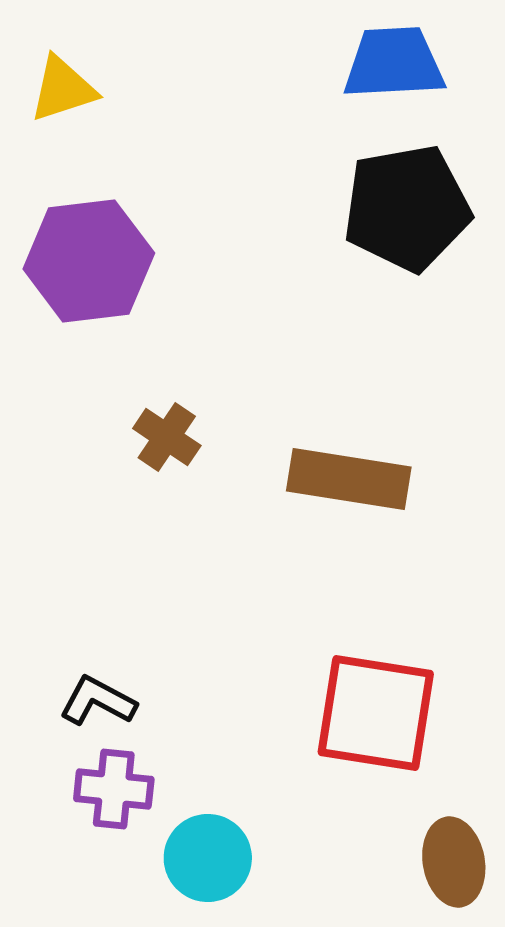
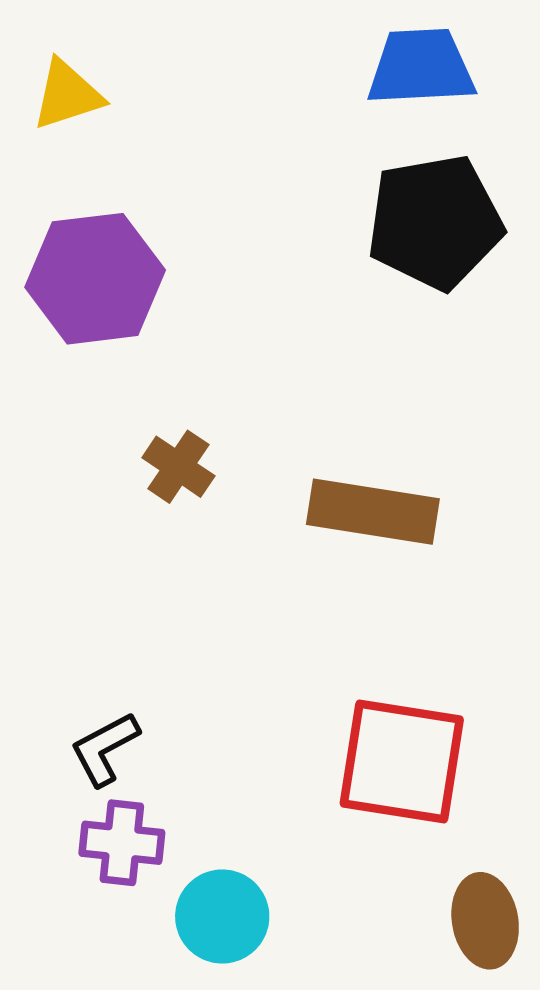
black L-shape: (98, 701) -> (105, 749), turned -56

